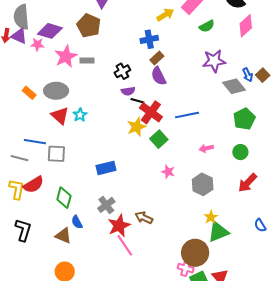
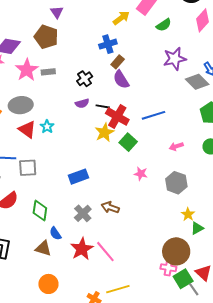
purple semicircle: (128, 91) -> (82, 103), moved
brown arrow: (144, 218) -> (110, 207), moved
red star: (119, 226) -> (82, 249), moved
green triangle: (218, 232) -> (197, 228), size x0.6

